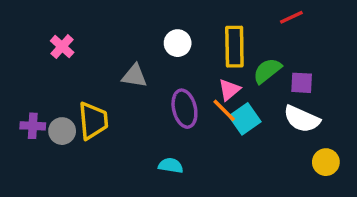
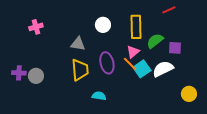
pink cross: (62, 47) -> (36, 27), turned 32
white semicircle: (302, 119) -> (163, 69), moved, turned 130
yellow trapezoid: (93, 121) -> (80, 70), moved

